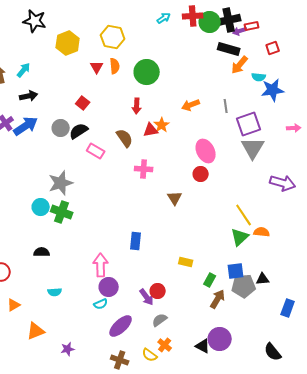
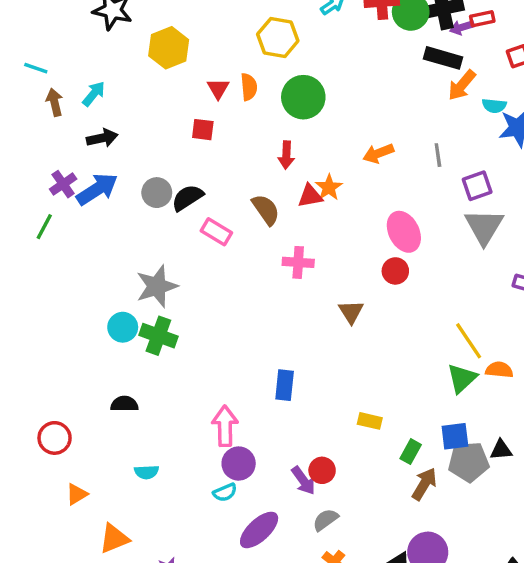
yellow hexagon: (113, 37) -> (278, 37), moved
red square: (83, 103) -> (203, 130), moved, turned -32
purple square: (249, 124) -> (477, 186), size x0.7

